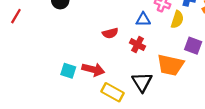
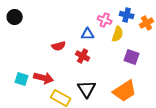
orange trapezoid: (170, 65) -> (125, 91), moved, turned -45

